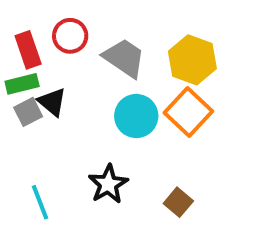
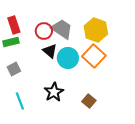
red circle: (70, 36) -> (44, 31), moved
black triangle: (52, 102) -> (50, 51), moved
gray square: (28, 112) -> (14, 69), moved

